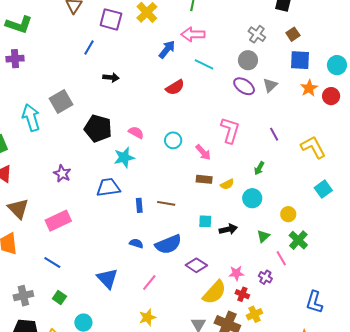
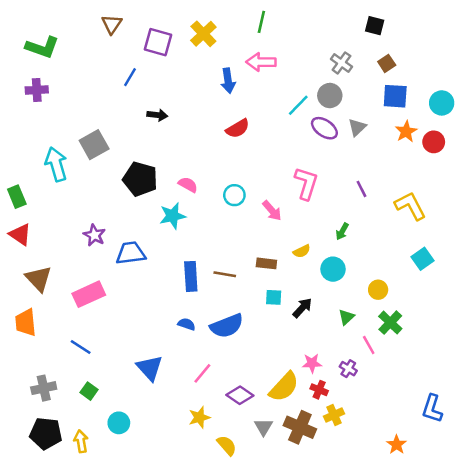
blue arrow: (167, 49) -> (228, 81), turned 132
cyan line: (204, 64) -> (298, 105), moved, turned -72
brown rectangle: (204, 179) -> (266, 263), moved
blue trapezoid: (108, 187) -> (131, 253), moved
blue rectangle: (139, 205) -> (191, 276), size x1.6
black arrow: (228, 229) -> (302, 308), turned -36
purple diamond: (196, 265) -> (240, 395), moved
blue L-shape: (314, 302) -> (432, 409), moved

